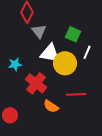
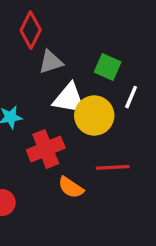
gray triangle: (39, 31) -> (51, 62), turned 49
red cross: (36, 83) -> (46, 149), turned 30

